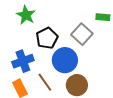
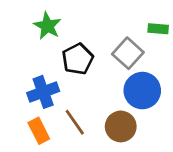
blue circle: (65, 60) -> (142, 91), moved

